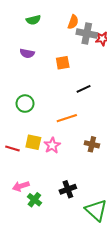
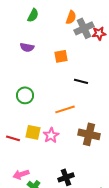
green semicircle: (33, 20) -> (33, 15), turned -48
gray cross: (87, 33) -> (84, 28), turned -36
black line: (84, 89) -> (81, 81), turned 40
brown cross: (92, 144) -> (89, 134), size x1.5

